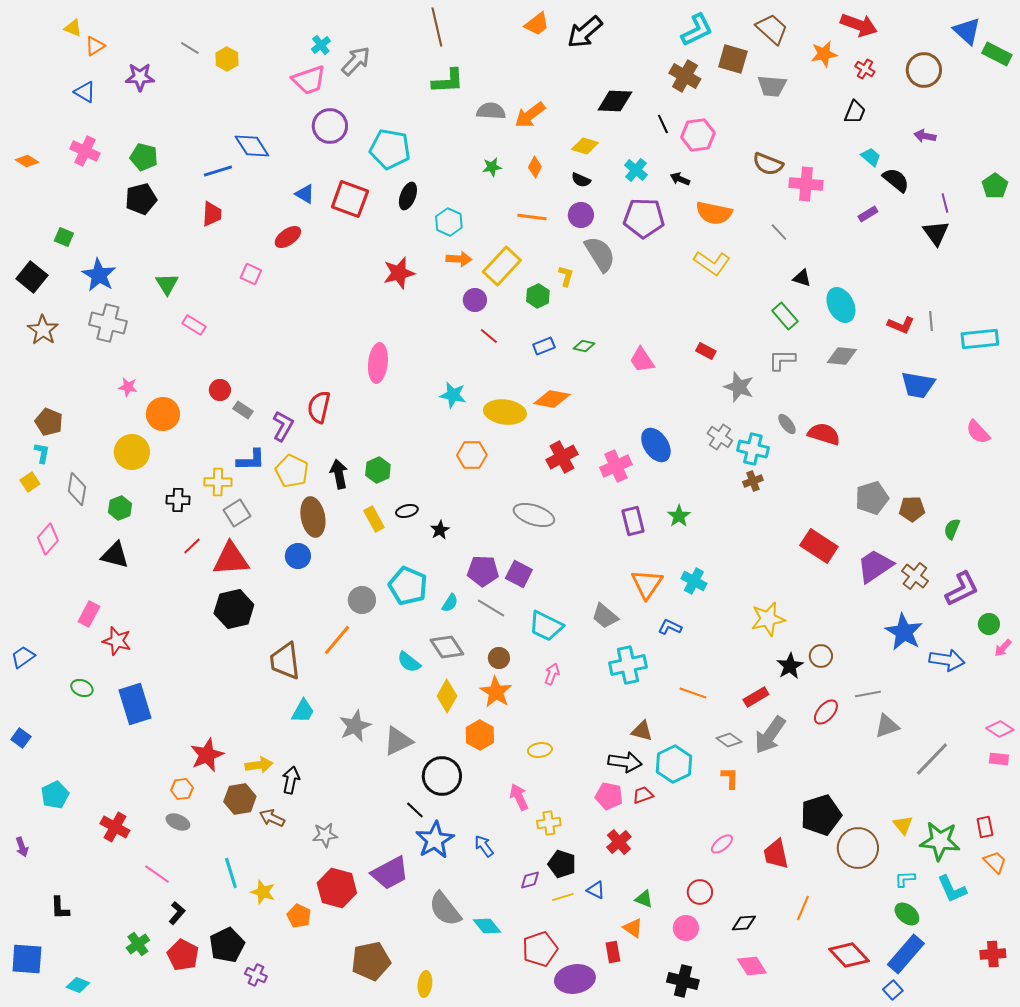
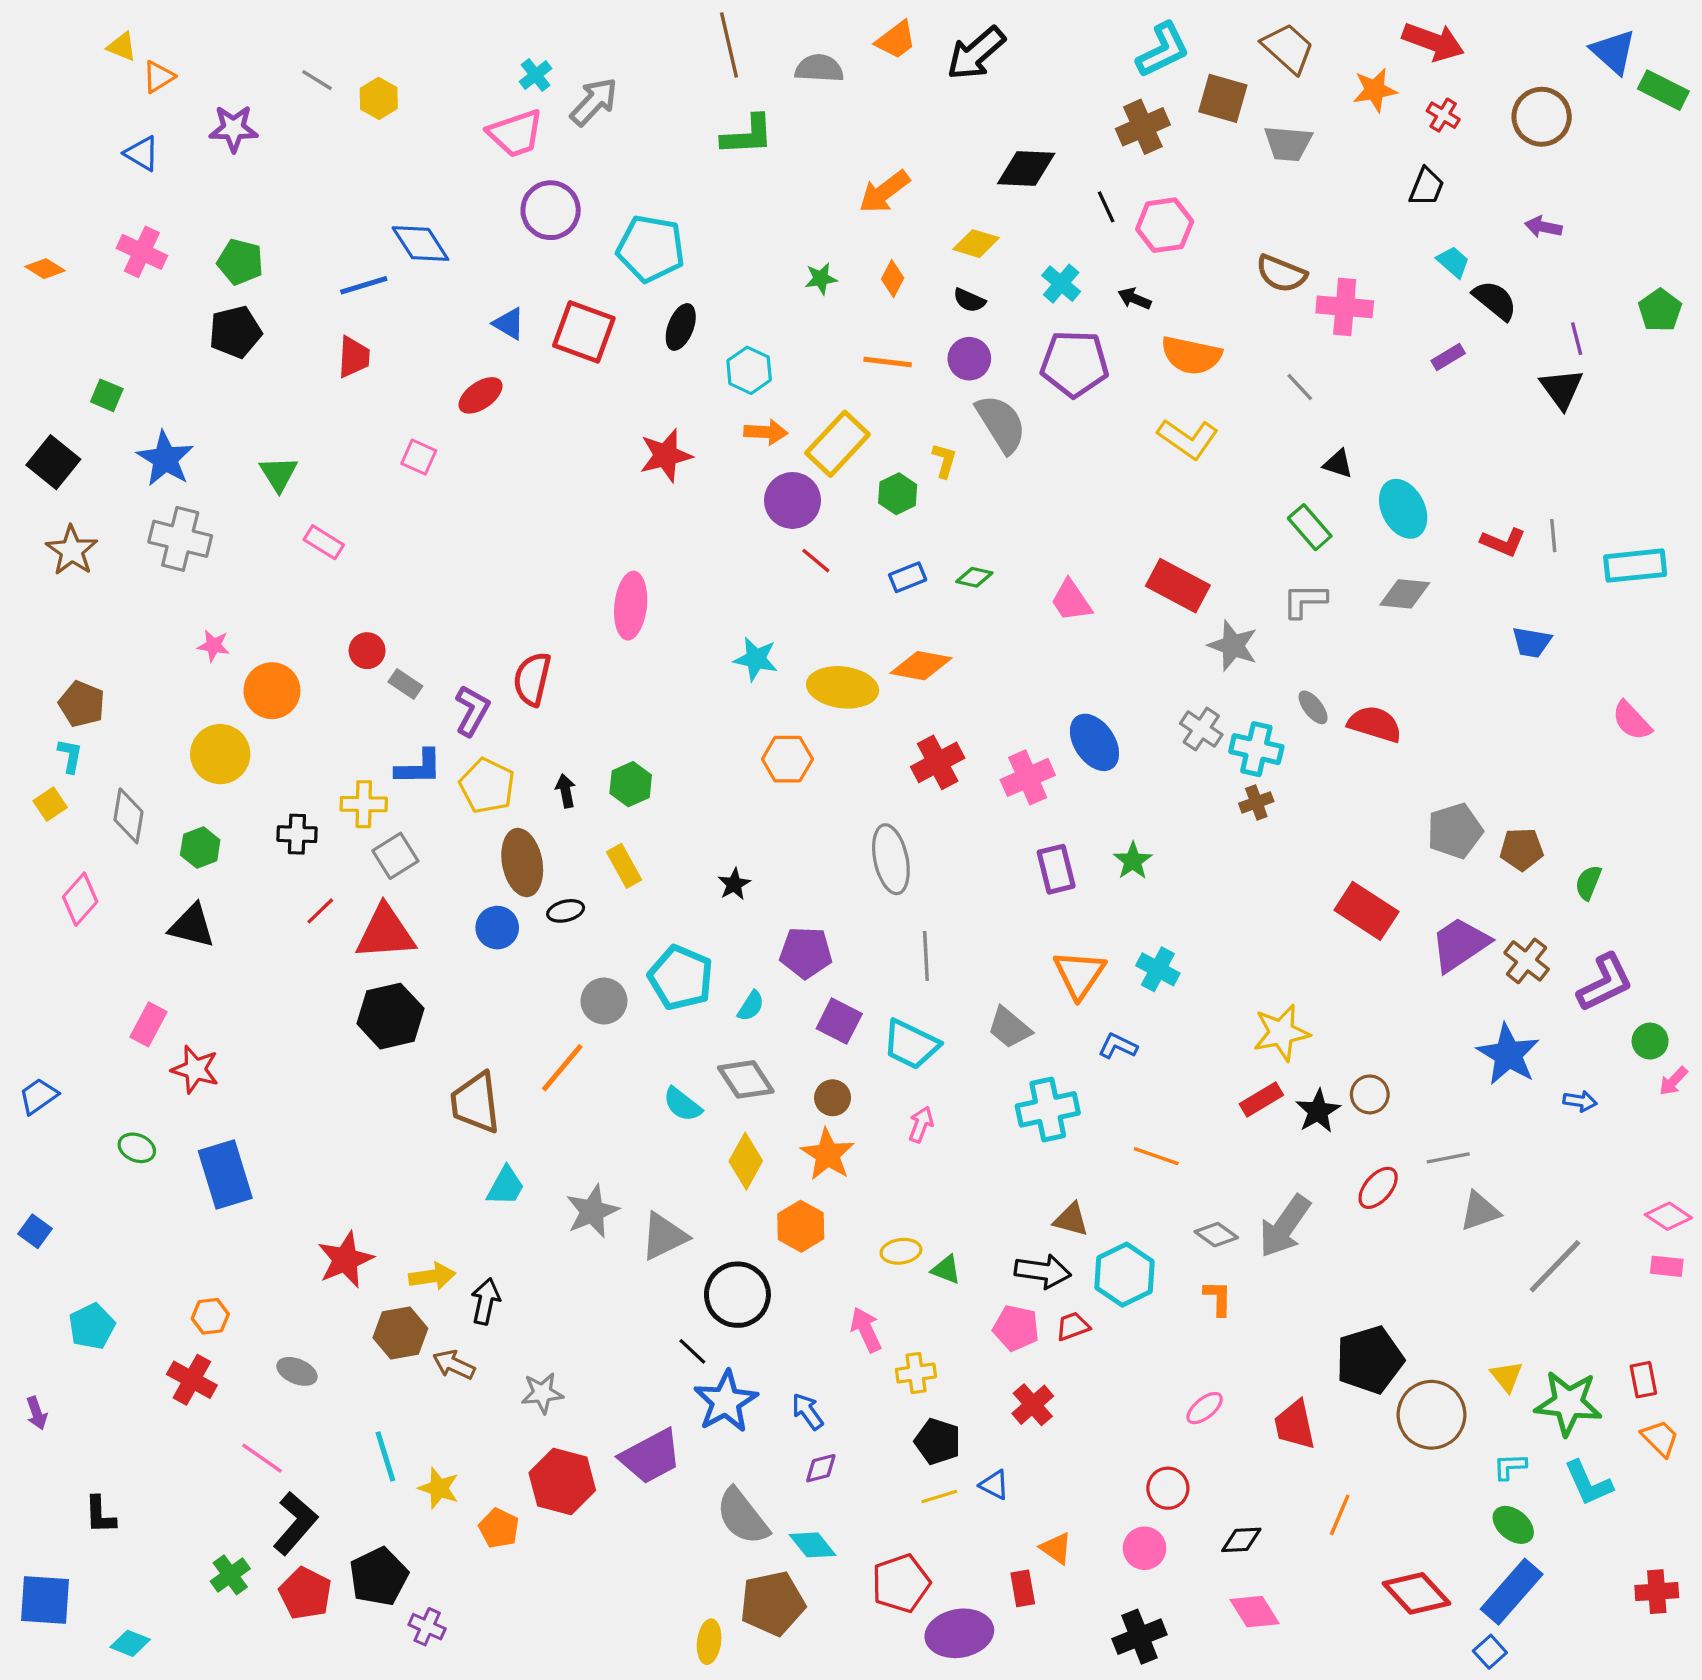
brown cross: (685, 76) -> (1143, 127), turned 36
gray semicircle: (491, 111) -> (819, 68), moved
purple circle: (475, 300) -> (792, 500), size x1.4
red rectangle: (706, 351) -> (1178, 586), size x1.8
blue trapezoid: (918, 385) -> (1532, 642), size x0.7
black arrow: (339, 474) -> (566, 791), size x0.7
black ellipse: (407, 511) -> (566, 911), moved
gray ellipse: (534, 515) -> (891, 859), turned 60
purple square: (519, 574) -> (839, 1021), moved
gray line: (491, 608) -> (926, 956), moved, turned 56
blue arrow: (947, 660) -> (1580, 1101), size x0.6
red rectangle: (756, 697) -> (1261, 1099), moved
orange hexagon: (182, 789) -> (210, 1316), moved
purple diamond: (530, 880) -> (821, 1468), moved
green triangle: (644, 899) -> (946, 1270), moved
black L-shape: (177, 913) -> (295, 1523), size x1.6
brown pentagon: (371, 961) -> (772, 1603), moved
black cross: (683, 981) -> (1140, 1637), turned -36

